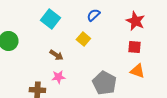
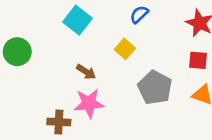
pink star: (58, 77) -> (89, 103), size x1.5
gray pentagon: (104, 83) -> (155, 88), moved

